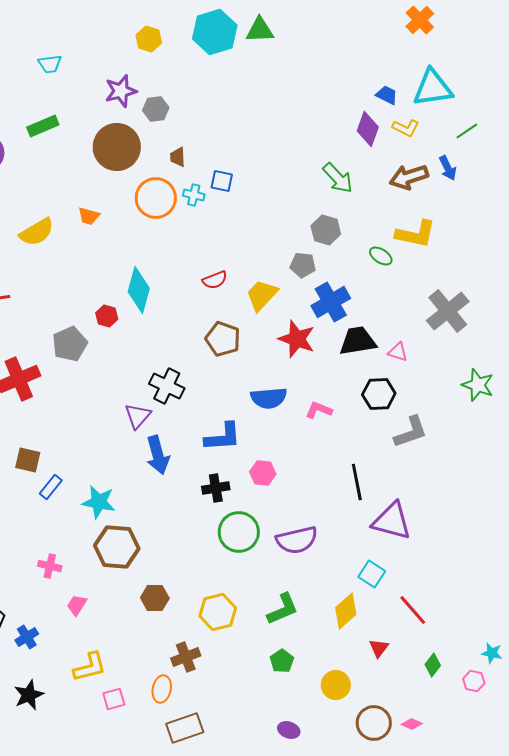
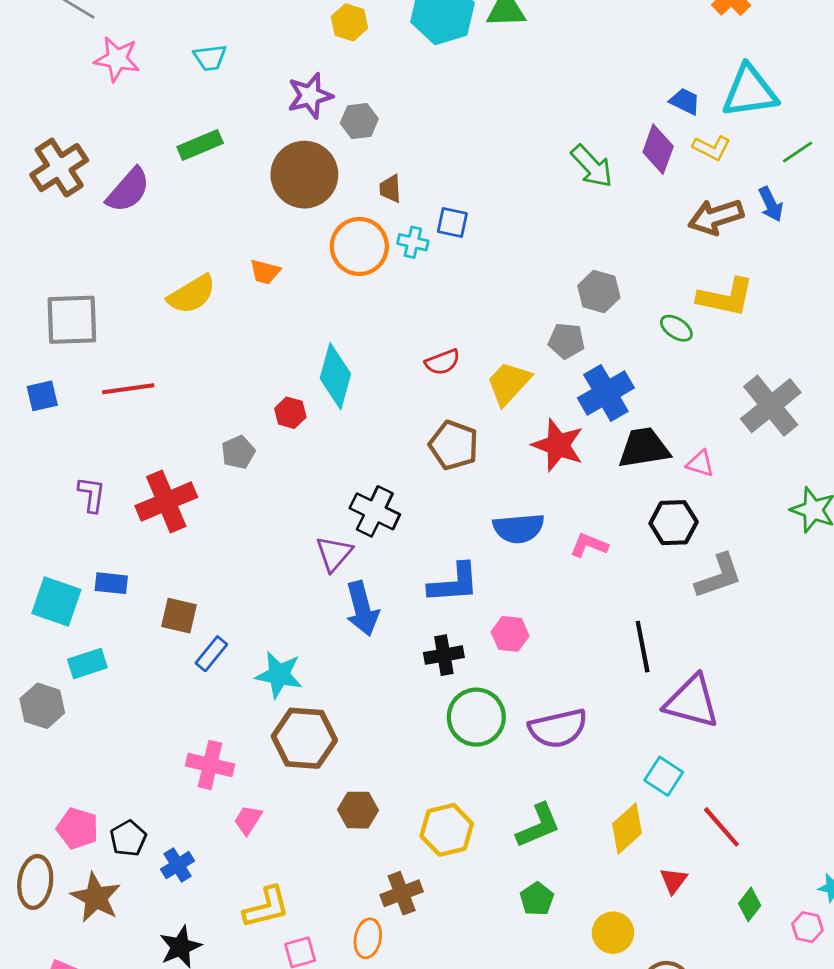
green arrow: (338, 178) -> (592, 166), moved
gray pentagon: (70, 344) -> (238, 452), size x0.7
pink cross: (50, 566) -> (210, 765), size x1.4

